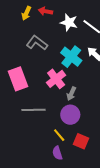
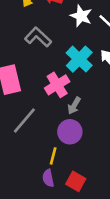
gray line: (33, 110) -> (24, 120), turned -55
yellow line: (59, 135) -> (53, 156), turned 48
red square: (81, 141) -> (76, 181), moved

